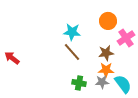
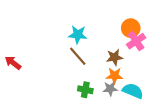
orange circle: (108, 21) -> (131, 28), moved
cyan semicircle: (123, 84) -> (133, 91), turned -30

